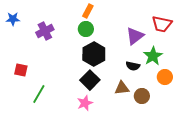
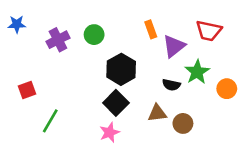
orange rectangle: (88, 11) -> (151, 29), moved, turned -48
green circle: (86, 29) -> (94, 35), moved
red square: (21, 70) -> (27, 90), turned -32
orange circle: (165, 77) -> (227, 89), moved

